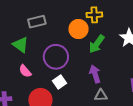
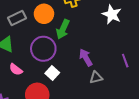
orange circle: (79, 29) -> (44, 14), moved
green arrow: (97, 44) -> (63, 29), moved

